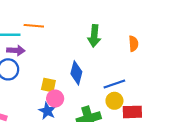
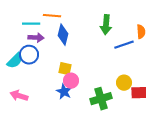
blue diamond: (76, 73) -> (63, 35), moved
blue line: (114, 84) -> (124, 45), moved

